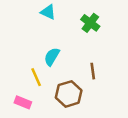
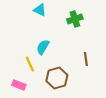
green cross: (90, 23) -> (75, 19), turned 35
brown line: (93, 71) -> (86, 59), moved

